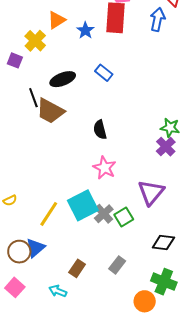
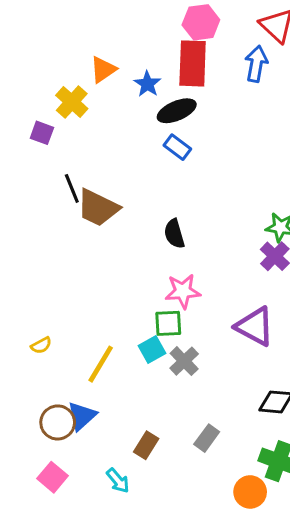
black ellipse: (63, 79) -> (177, 111), moved
pink star: (104, 168) -> (183, 291), turned -30
purple triangle: (151, 192) -> (255, 326), turned -40
cyan square: (83, 205) -> (152, 349), size x0.6
green square: (124, 217) -> (168, 323), moved, turned 30
cyan arrow: (58, 291) -> (118, 481), turned -150

